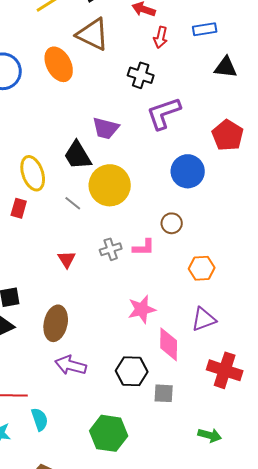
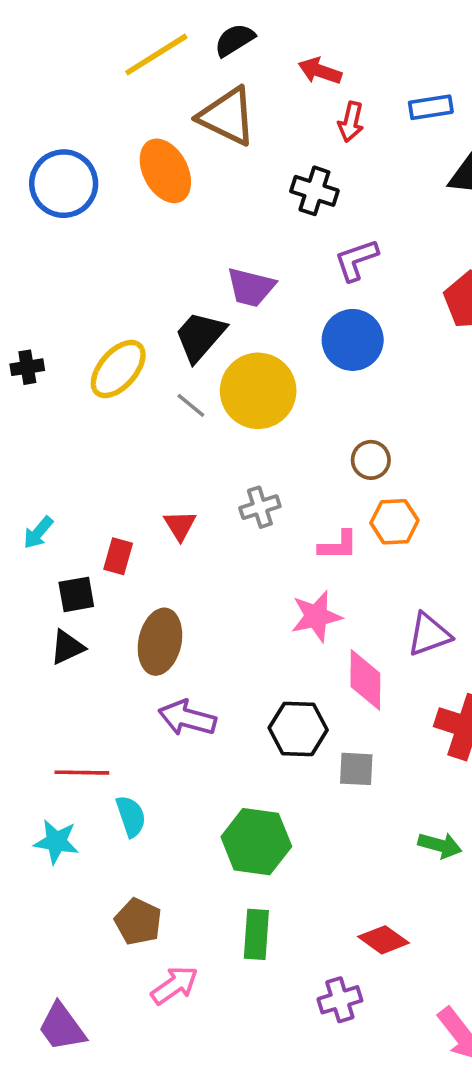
purple L-shape: (164, 113) -> (356, 260), size x0.7
black trapezoid: (78, 155) -> (200, 336), turned 72
blue circle: (188, 171) -> (353, 340), moved
yellow ellipse: (33, 173) -> (118, 369), turned 60
gray line: (73, 203) -> (191, 405), moved
red rectangle: (19, 208) -> (118, 556), moved
pink L-shape: (144, 247) -> (338, 545), moved
orange hexagon: (202, 268) -> (394, 522), moved

